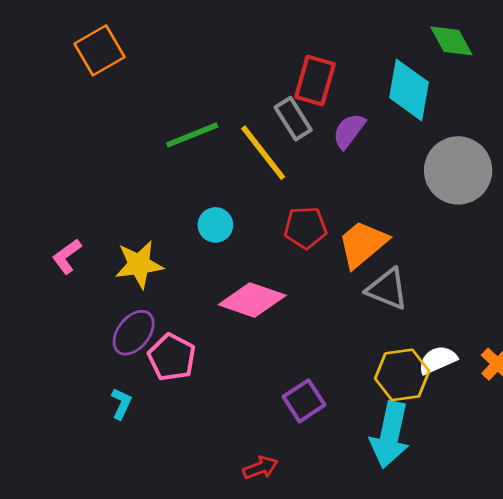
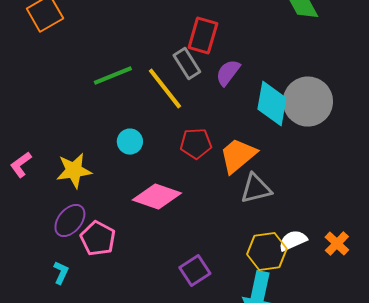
cyan diamond: (409, 90) -> (272, 104), moved
gray triangle: (387, 289) -> (256, 189), turned -36

